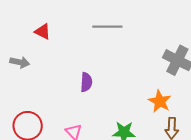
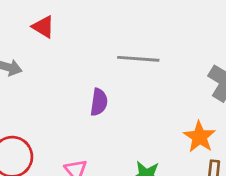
gray line: (107, 27) -> (138, 59), moved

